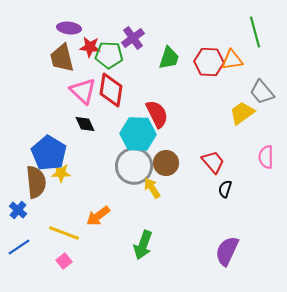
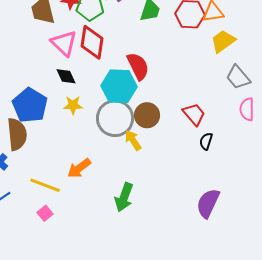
gray trapezoid: (262, 92) -> (238, 77), moved
yellow trapezoid: (242, 113) -> (223, 41), moved
yellow star: (61, 173) -> (73, 105), moved

